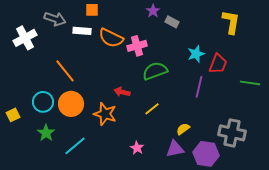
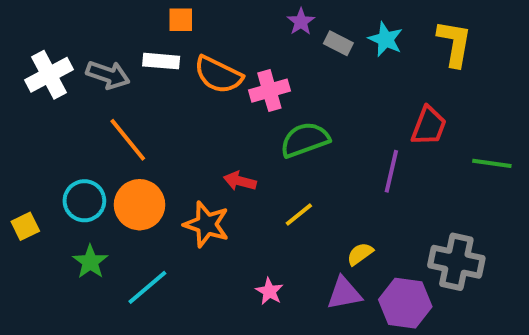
gray arrow: (55, 19) -> (108, 75), moved
cyan star: (196, 54) -> (386, 39), moved, turned -30

